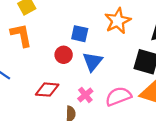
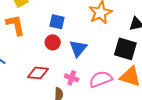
blue square: (80, 34) -> (57, 22), moved
pink cross: (85, 95) -> (72, 78), turned -32

